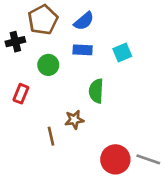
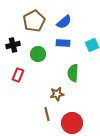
black cross: (15, 42) -> (13, 45), moved
brown line: (51, 136) -> (47, 114), moved
red circle: (115, 159) -> (72, 123), moved

